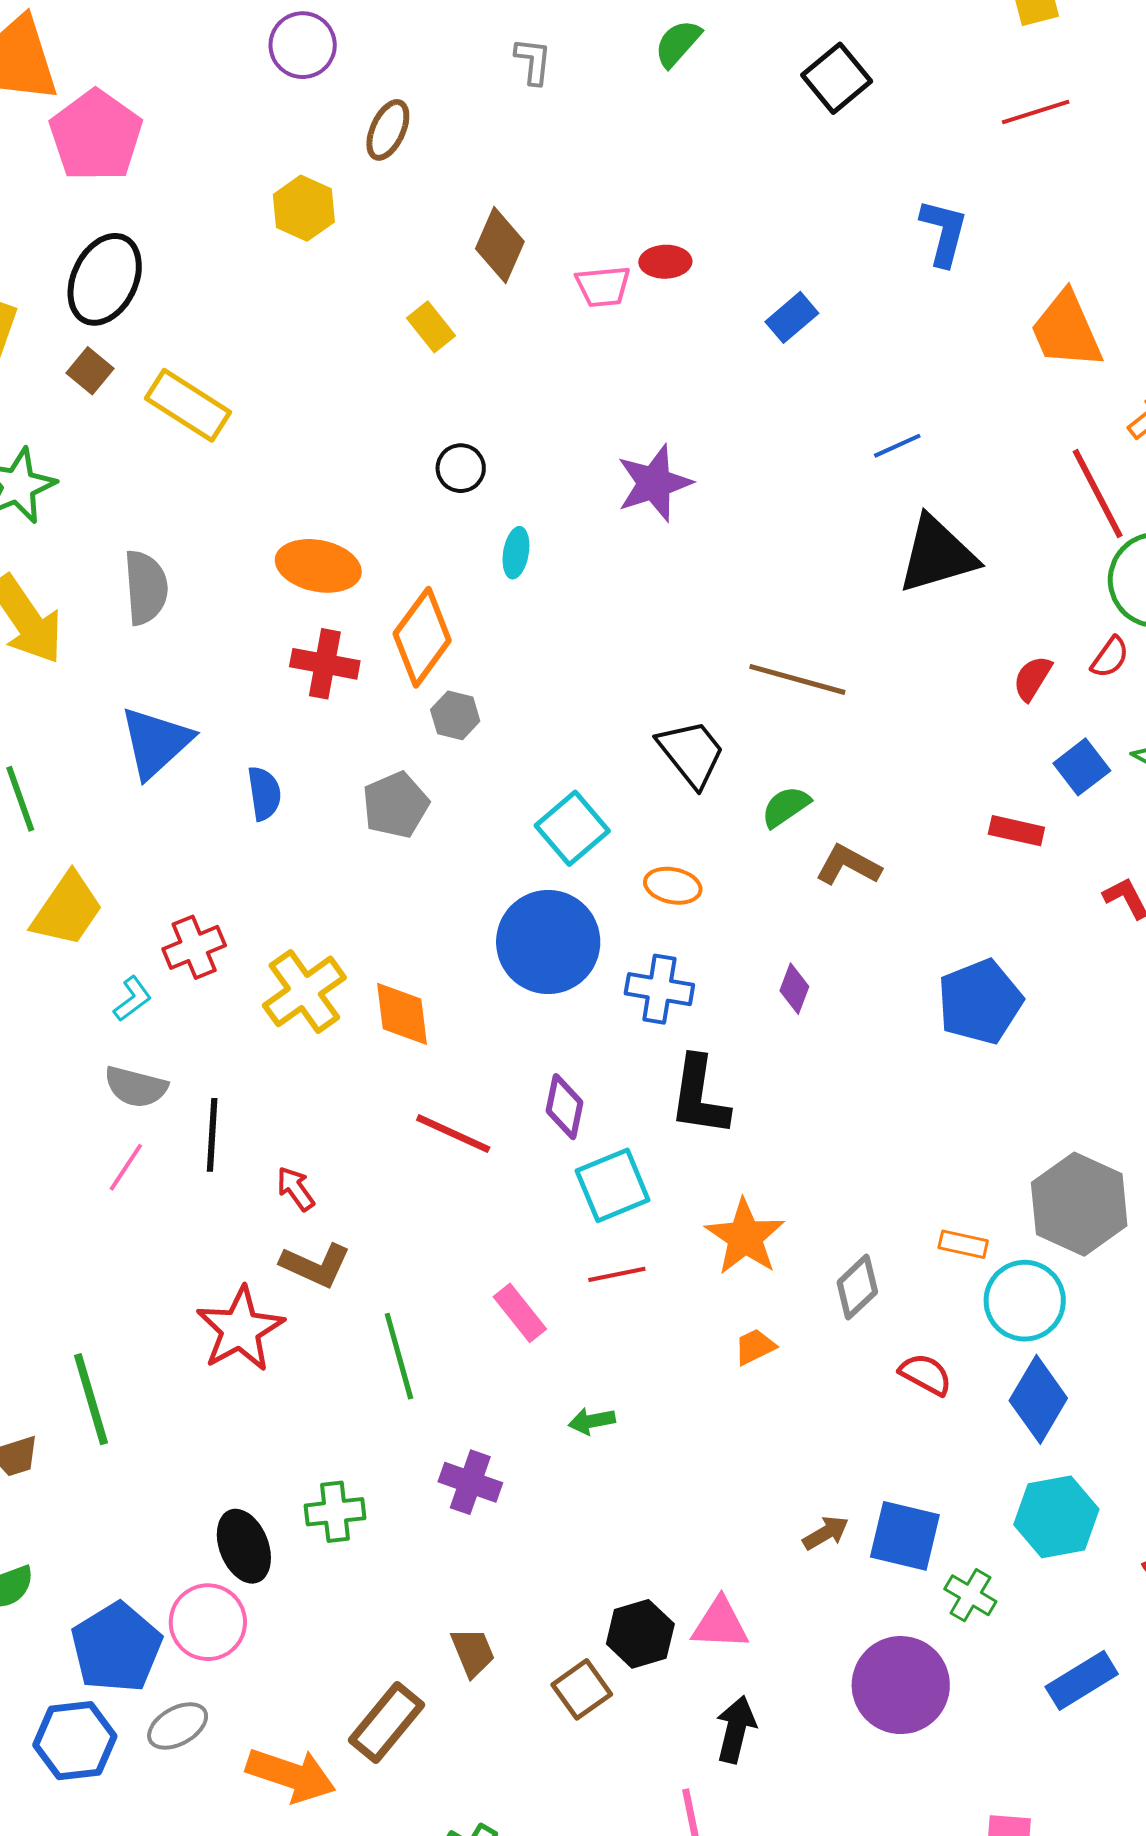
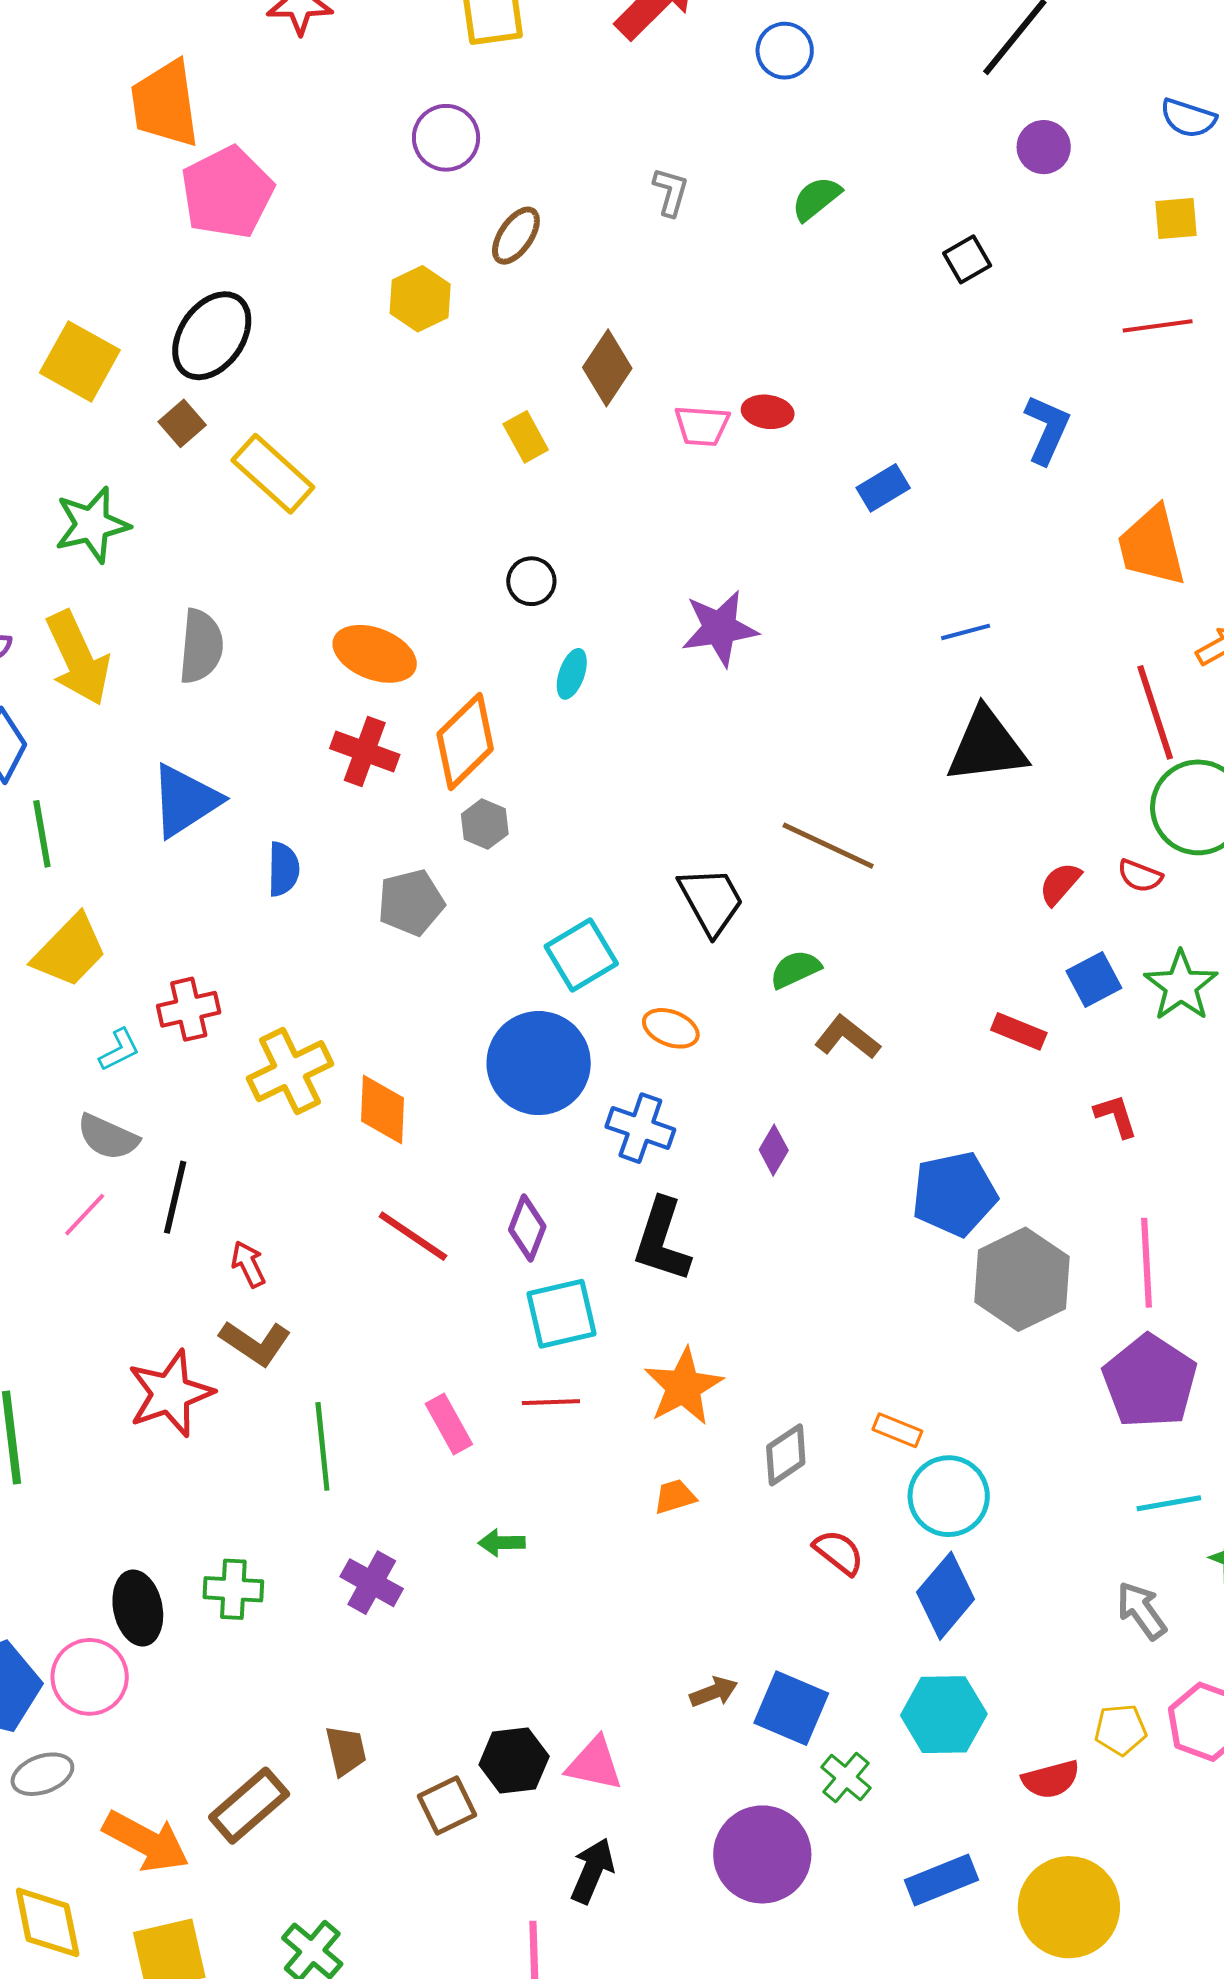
black square: (837, 78) -> (967, 259), size x0.7
red semicircle: (1110, 657) -> (1140, 876), turned 66
gray hexagon: (1079, 1204) -> (1022, 1279), moved

